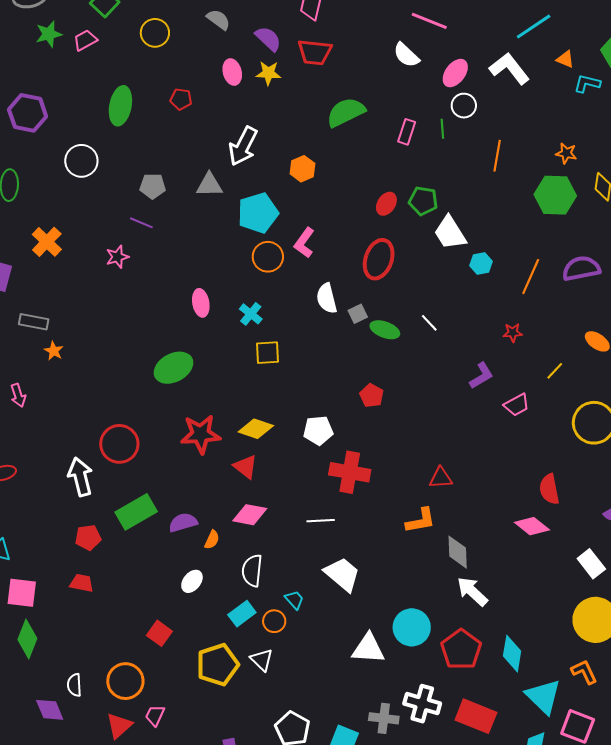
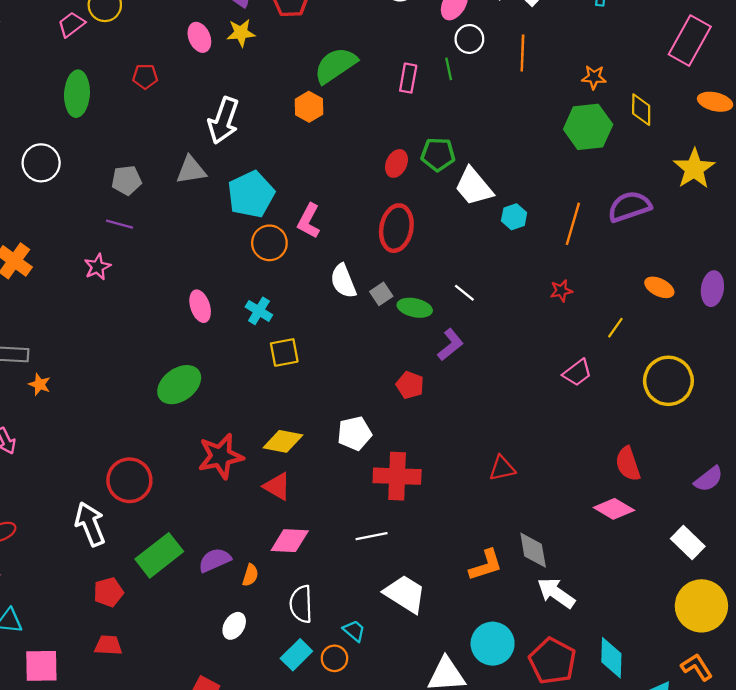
pink trapezoid: (85, 40) -> (71, 24), moved
orange line: (497, 156) -> (522, 53), moved
orange hexagon: (302, 169) -> (309, 107), moved
purple L-shape: (481, 376) -> (450, 345), moved
orange L-shape: (421, 521) -> (486, 565), moved

